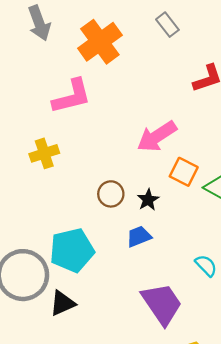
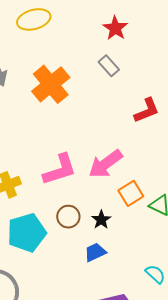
pink L-shape: (72, 96) -> (60, 170), moved
orange square: (184, 172) -> (131, 193), turned 35
cyan pentagon: (72, 250) -> (27, 233), moved

